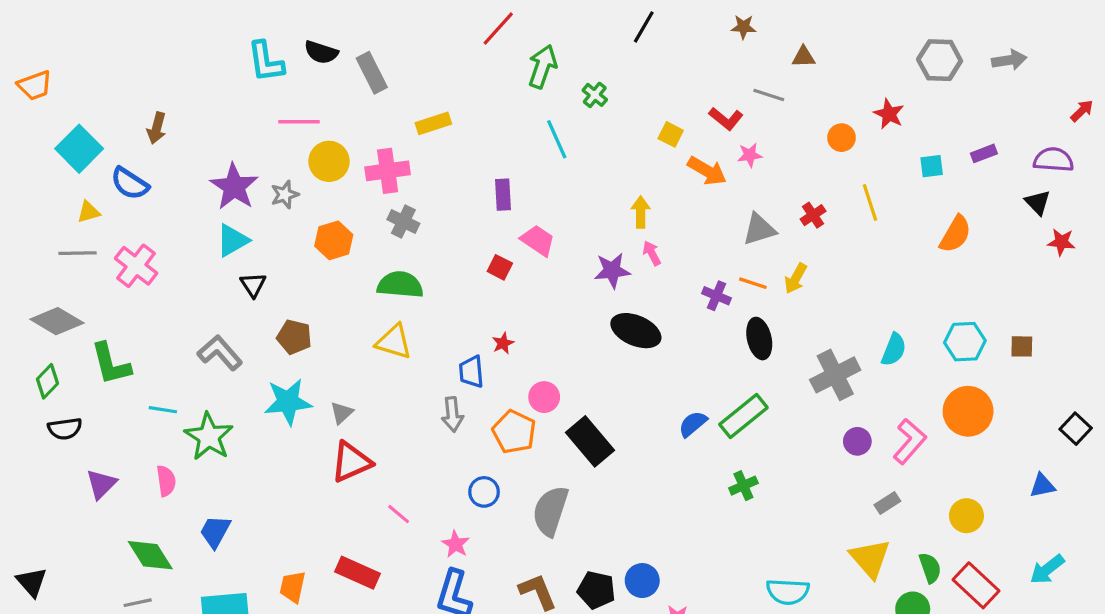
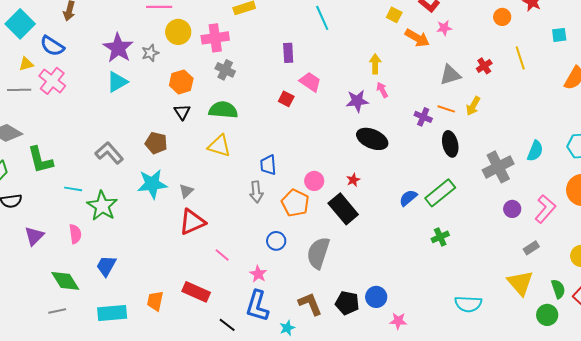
pink cross: (136, 266) -> (52, 81), moved
black triangle: (253, 285) -> (182, 112), moved
red star: (503, 343) -> (353, 180), moved

